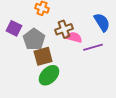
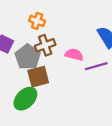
brown cross: (64, 29) -> (45, 45), moved
green ellipse: (49, 75) -> (25, 99), moved

